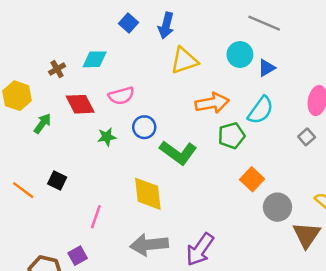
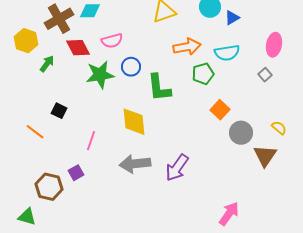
brown cross: (57, 69) -> (59, 19), size x2.0
cyan semicircle: (261, 110) -> (227, 53), turned 45
green star: (107, 137) -> (100, 75), size x1.8
green L-shape: (178, 153) -> (159, 88), turned 48
orange line: (23, 190) -> (35, 132), moved

